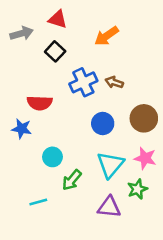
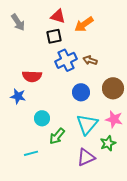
red triangle: (58, 19) -> (58, 16), moved
gray arrow: (22, 33) -> (18, 22), turned 72
black square: (55, 51) -> (54, 36), moved, turned 35
purple triangle: (109, 207) -> (86, 157), turned -30

